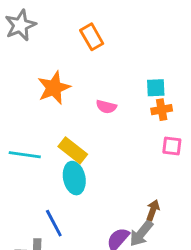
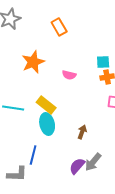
brown arrow: (153, 210) -> (82, 132), moved
blue line: (54, 223) -> (33, 155), turned 42

